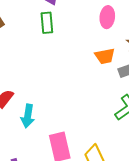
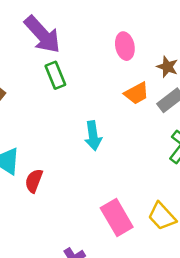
cyan arrow: (28, 116) -> (93, 136), moved

